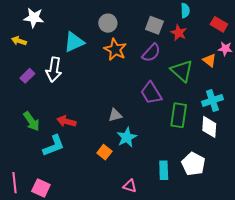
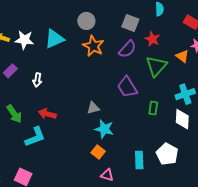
white star: (34, 18) -> (24, 40), moved
red star: (179, 33) -> (152, 39), moved
white arrow: (54, 70) -> (37, 80), moved, size x0.6
green triangle: (182, 71) -> (156, 66), turned 30
green rectangle: (179, 115) -> (153, 108), size x0.6
cyan star: (127, 137) -> (104, 129), turned -30
orange square: (104, 152) -> (98, 152), moved

